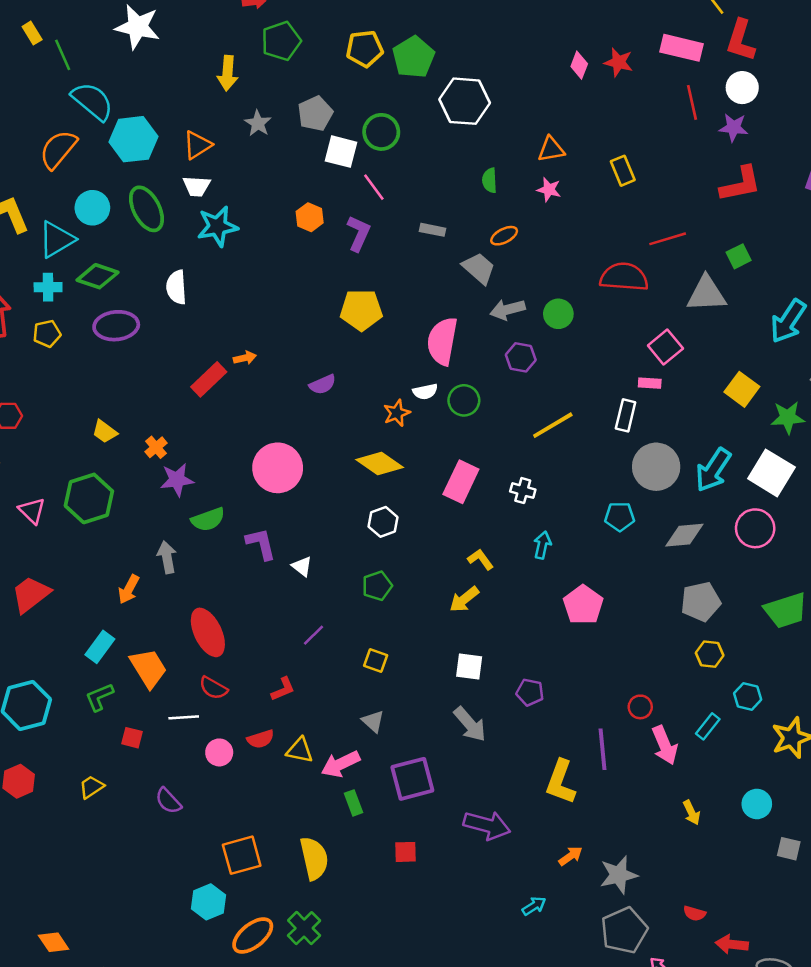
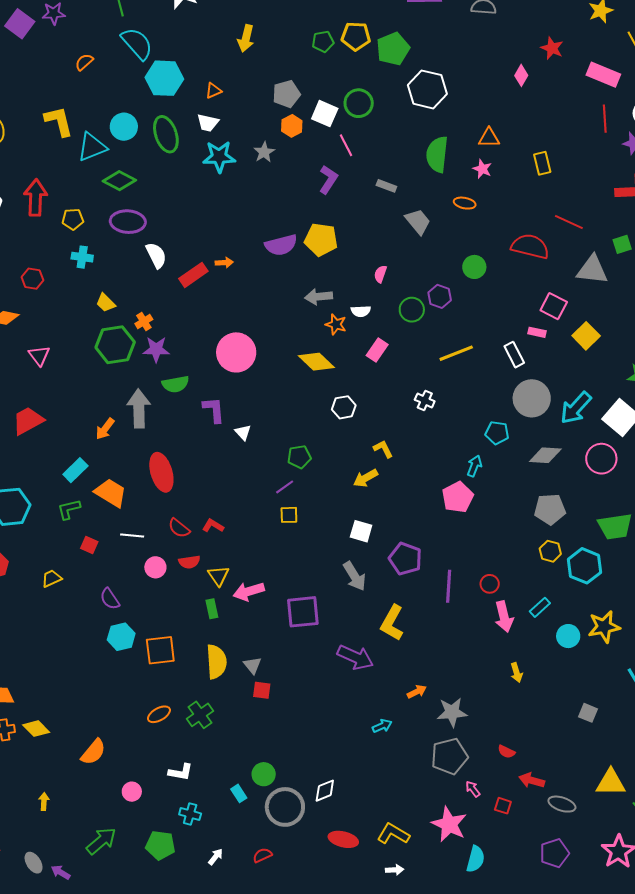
green pentagon: (281, 41) -> (323, 42), moved, size x0.7
red star: (619, 62) -> (552, 48), moved
gray pentagon: (315, 114) -> (286, 94), moved
gray star: (258, 123) -> (264, 152), moved
orange triangle: (197, 145) -> (213, 91), size x0.7
orange semicircle: (58, 149) -> (84, 62), moved, size x0.6
green semicircle: (490, 180) -> (437, 154), size x1.8
orange hexagon: (310, 217) -> (292, 126), moved
orange ellipse: (504, 236) -> (465, 203), moved, turned 30
red line: (668, 239) -> (569, 222), turned 32
cyan cross: (48, 287) -> (82, 257), moved
white semicircle: (176, 287) -> (156, 255), moved, turned 148
gray arrow: (508, 310) -> (319, 297), moved
pink semicircle: (442, 341) -> (380, 274), size x0.5
pink square: (665, 347) -> (554, 306), turned -32
purple semicircle: (323, 384) -> (281, 245), moved, size x1.5
yellow square: (742, 389) -> (586, 336), moved
green circle: (464, 400) -> (412, 310), moved
orange star: (397, 413) -> (336, 324), turned 30
white rectangle: (626, 415) -> (514, 355), turned -50
pink rectangle: (461, 482) -> (377, 350), moved, size x0.7
green hexagon: (89, 498) -> (115, 345), moved
white hexagon: (383, 522) -> (344, 407), moved
cyan arrow: (542, 545) -> (474, 466), moved
gray arrow: (167, 557) -> (139, 408), size x1.5
purple line: (314, 635) -> (285, 487), moved
yellow square: (376, 661) -> (289, 515), turned -30
orange trapezoid: (148, 668) -> (111, 493), turned -36
red semicircle: (213, 688) -> (179, 528), moved
red L-shape: (283, 689) -> (213, 526), turned -135
purple pentagon: (530, 692) -> (405, 559), size x1.5
cyan hexagon: (748, 696) -> (584, 566), moved, size x1.6
gray triangle: (373, 721) -> (252, 665), moved
purple line: (602, 749) -> (449, 586), moved
yellow triangle: (300, 750) -> (219, 576), turned 35
yellow L-shape: (561, 782) -> (392, 623), moved
green rectangle: (354, 803) -> (212, 609), moved
cyan circle: (757, 804) -> (568, 636), moved
red square: (405, 852) -> (262, 690), moved
cyan hexagon: (209, 902) -> (121, 637), moved
orange ellipse: (253, 935) -> (159, 714), size x0.7

